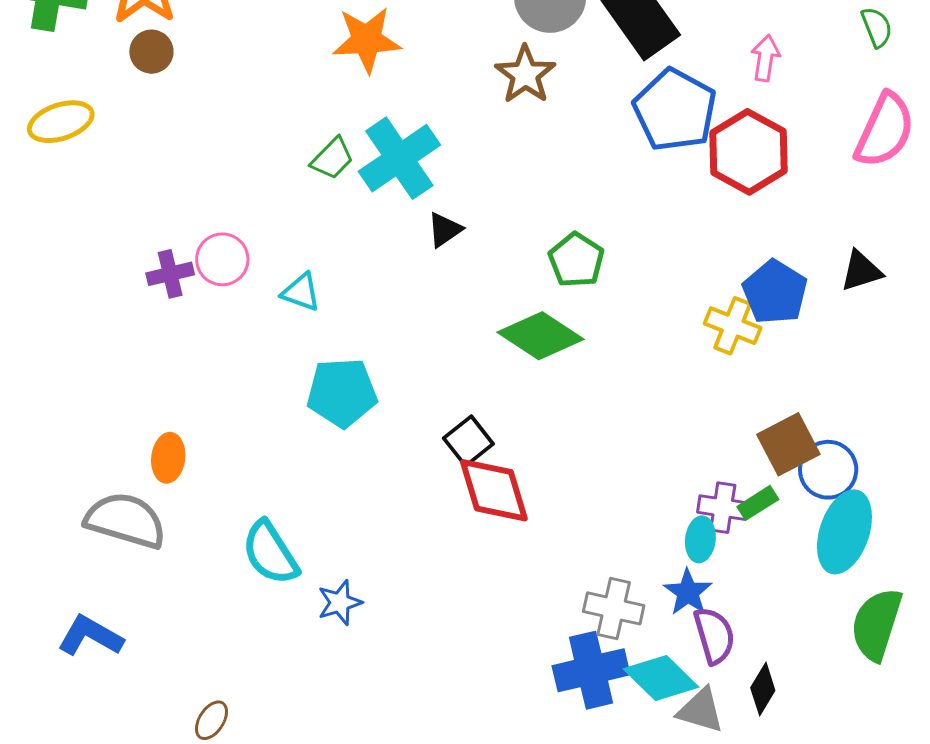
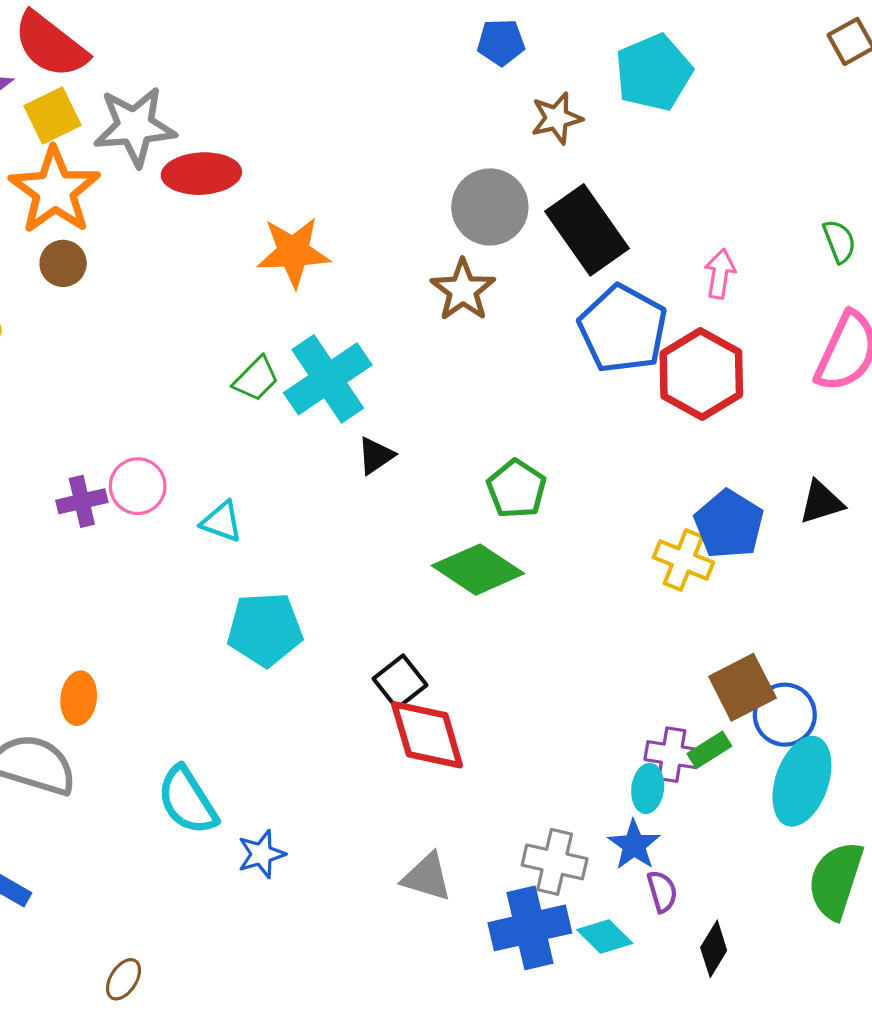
purple semicircle: (714, 636) -> (662, 891), size x0.7
cyan diamond: (661, 678) -> (605, 937), size x0.7
gray triangle: (701, 710) -> (427, 877), moved

